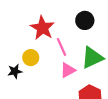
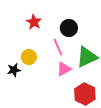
black circle: (85, 20) -> (69, 28), moved
red star: (42, 28) -> (34, 22), moved, size x0.7

